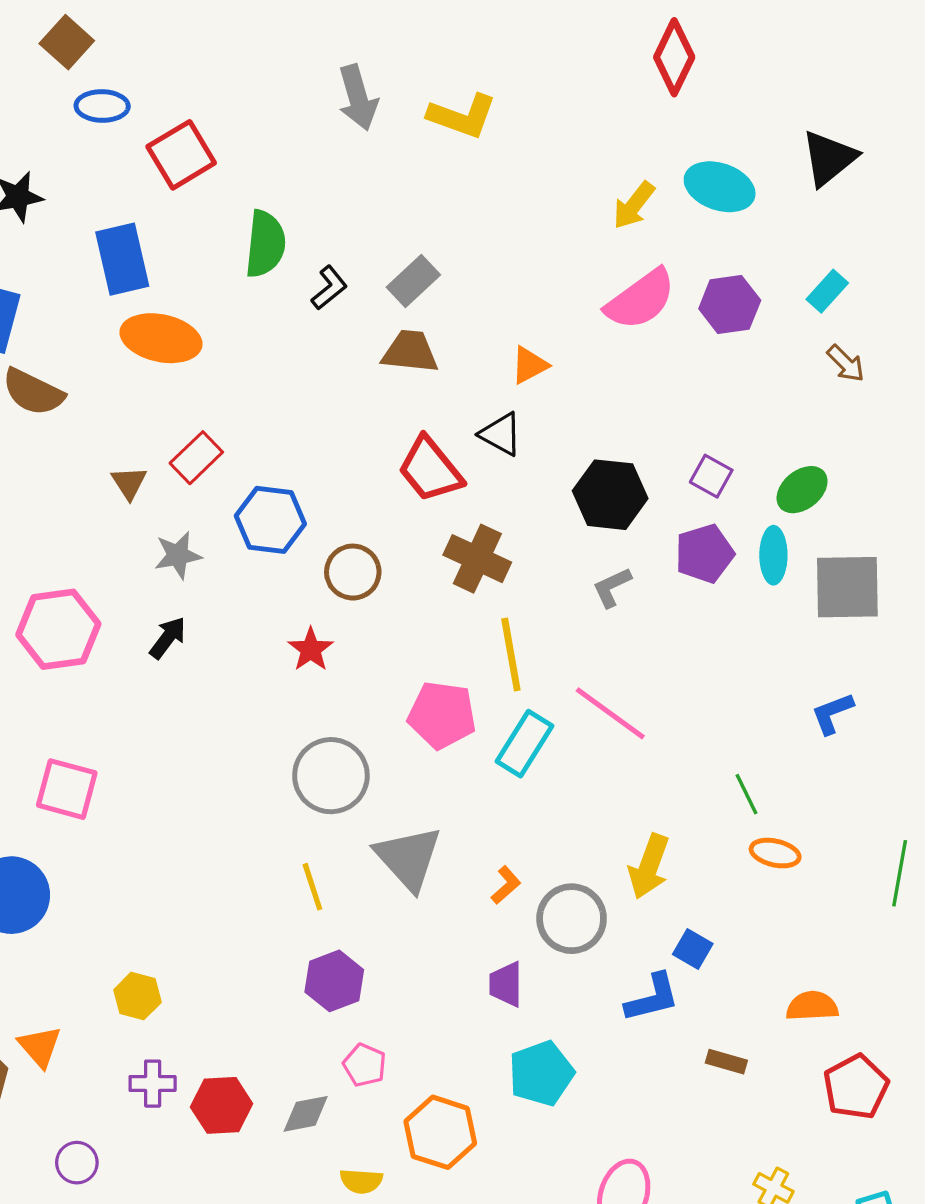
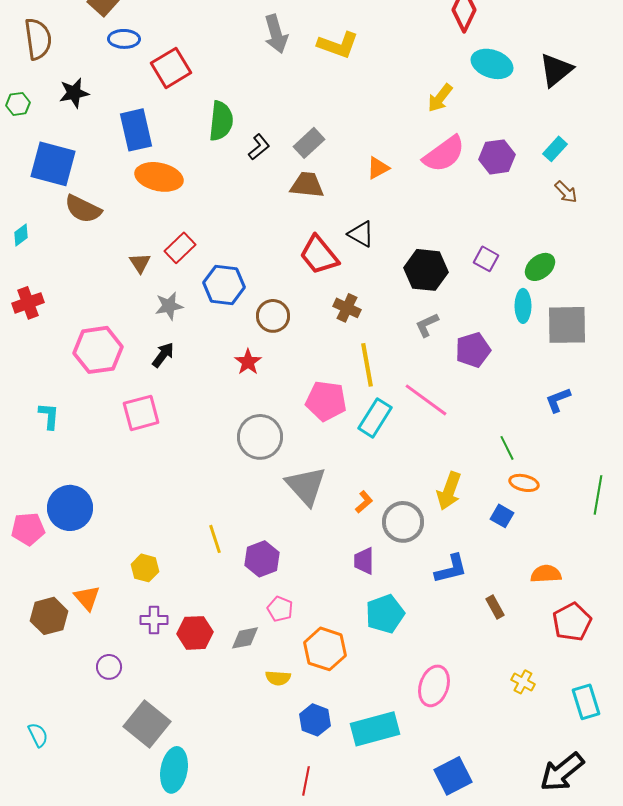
cyan ellipse: (720, 187) -> (492, 64), moved
orange triangle: (529, 365) -> (378, 168), moved
purple pentagon: (704, 554) -> (473, 350), moved
brown cross: (477, 559) -> (347, 308), size x0.7
pink square: (67, 789) -> (141, 413), moved, turned -30
yellow line: (312, 887) -> (215, 539), moved
blue square: (693, 949) -> (502, 516), moved
brown rectangle: (726, 1062) -> (495, 607), turned 45

